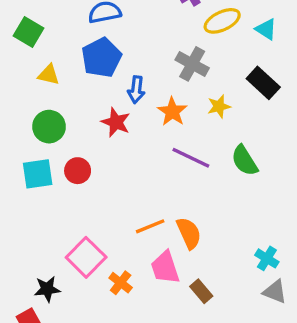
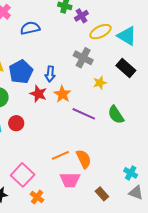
cyan triangle: (266, 29) -> (127, 36), size x1.5
blue pentagon: (101, 58) -> (21, 72), moved
orange star: (172, 112) -> (62, 94), moved
pink trapezoid: (165, 268) -> (70, 180), turned -70
orange cross: (121, 283) -> (37, 197), moved
brown rectangle: (201, 291) -> (102, 194), moved

